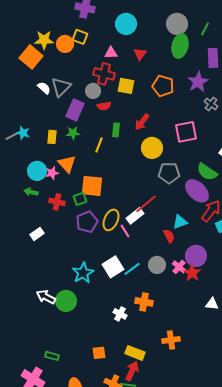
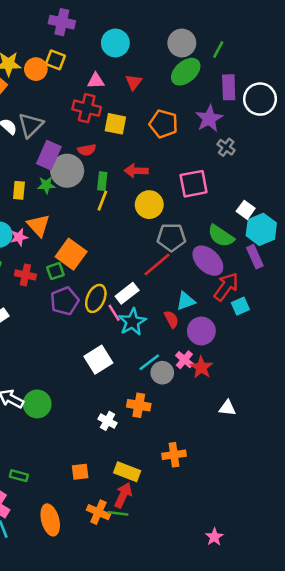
green ellipse: (180, 46) -> (186, 72), turned 35
gray circle: (93, 91) -> (67, 171), moved, size x1.6
red arrow: (142, 122) -> (136, 171), turned 54
yellow line: (99, 145) -> (102, 201), moved
orange square: (92, 186) -> (71, 254), turned 30
red line: (146, 204) -> (157, 265), moved
purple circle: (196, 256) -> (201, 331), moved
gray circle: (157, 265) -> (162, 373), moved
cyan line: (132, 269) -> (149, 362), moved
cyan star: (83, 273) -> (132, 322), moved

